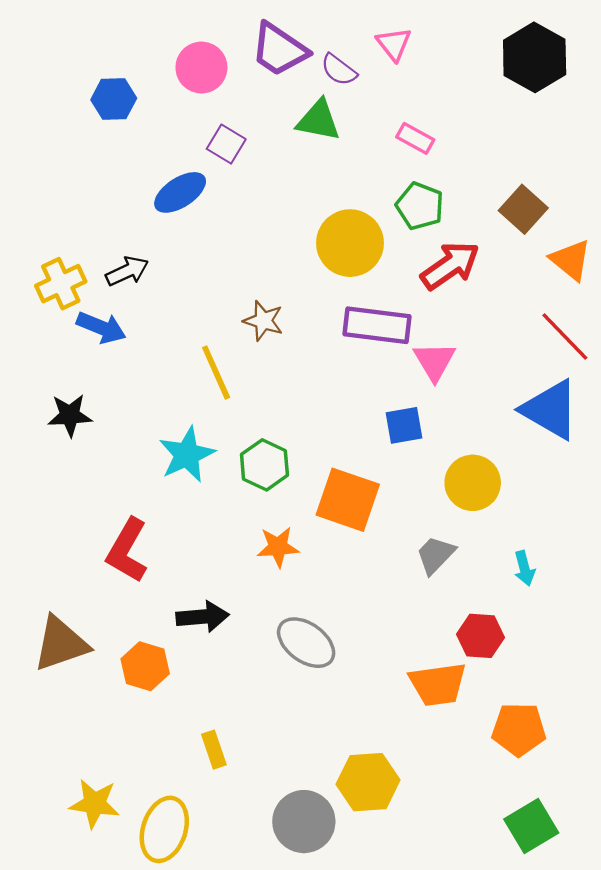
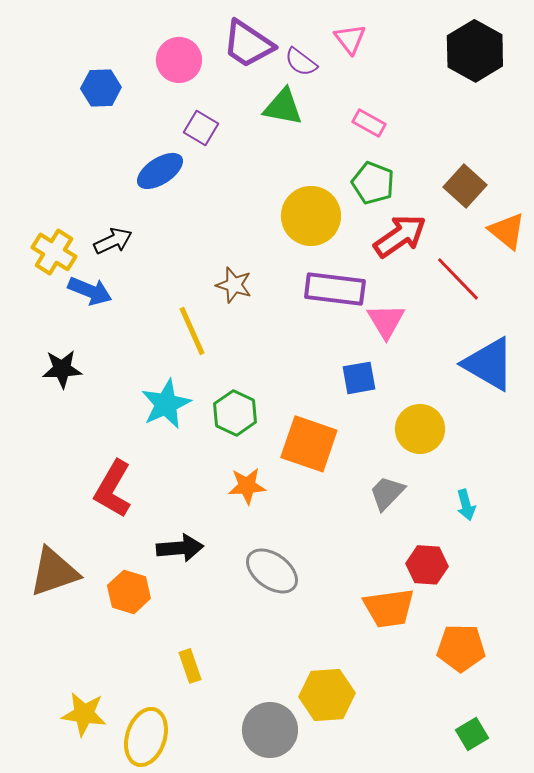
yellow cross: (61, 284) -> (54, 252), turned -33
red line: (565, 336) -> (458, 279), moved
green square: (531, 826) -> (472, 734), size x0.7

